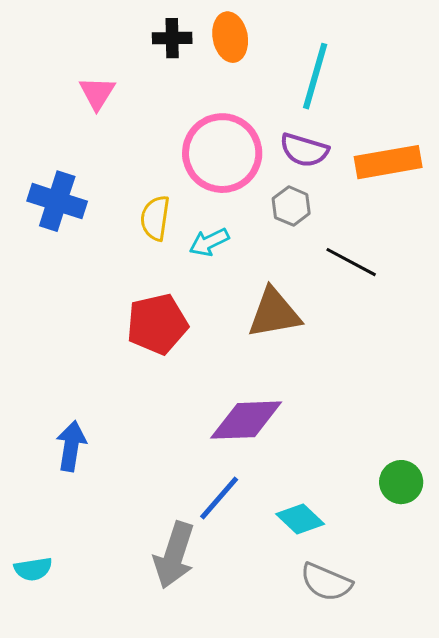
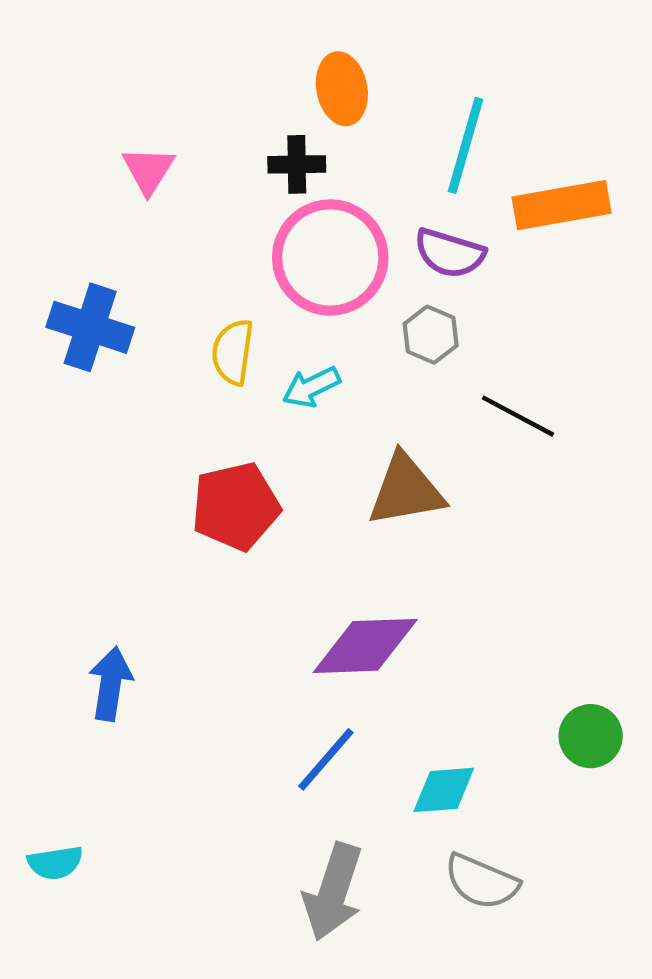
black cross: (172, 38) -> (297, 164), moved
orange rectangle: (388, 162) -> (562, 205), moved
cyan diamond: (300, 519) -> (444, 790), turned -48
gray arrow: (174, 555) -> (333, 892), moved

